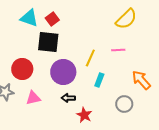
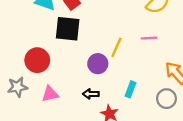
purple circle: (63, 72) -> (98, 64), moved, size x0.7
cyan rectangle: (99, 80) -> (130, 89), moved
gray circle: (124, 104) -> (166, 99), moved

